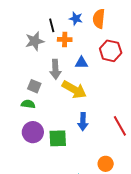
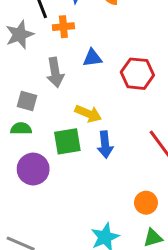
red hexagon: (111, 51) -> (137, 74), moved
yellow arrow: (74, 90) -> (88, 114), moved, size x0.7
green square: (58, 138) -> (67, 141), moved

